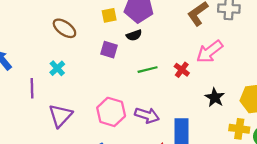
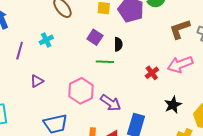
black semicircle: (134, 35) -> (118, 44), moved, turned -88
green line: (148, 70) -> (105, 62), moved
purple triangle: (60, 116) -> (37, 81), size x0.6

